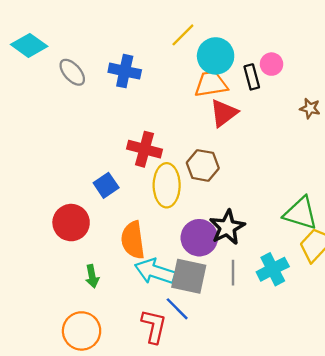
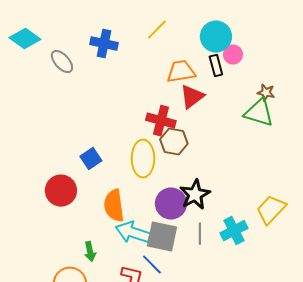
cyan circle: (216, 56) -> (216, 37), moved
blue cross: (125, 71) -> (104, 44), moved
red cross: (144, 149) -> (161, 121), moved
green triangle: (301, 213) -> (259, 113), moved
green arrow: (92, 276) -> (90, 252), moved

